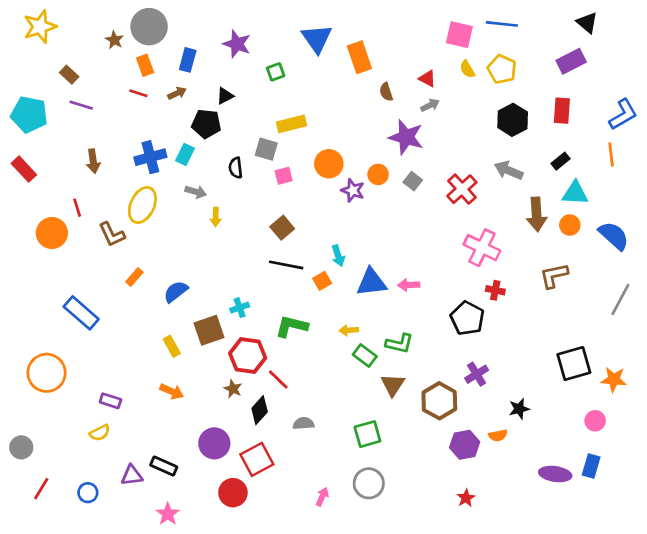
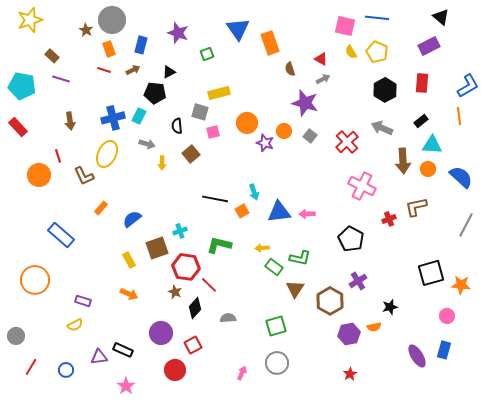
brown square: (282, 228) -> (191, 154), moved
red cross: (495, 290) -> (389, 219), moved, turned -32
red square: (257, 459) -> (193, 345), size x0.7
purple ellipse: (555, 474) -> (417, 356), turned 50

